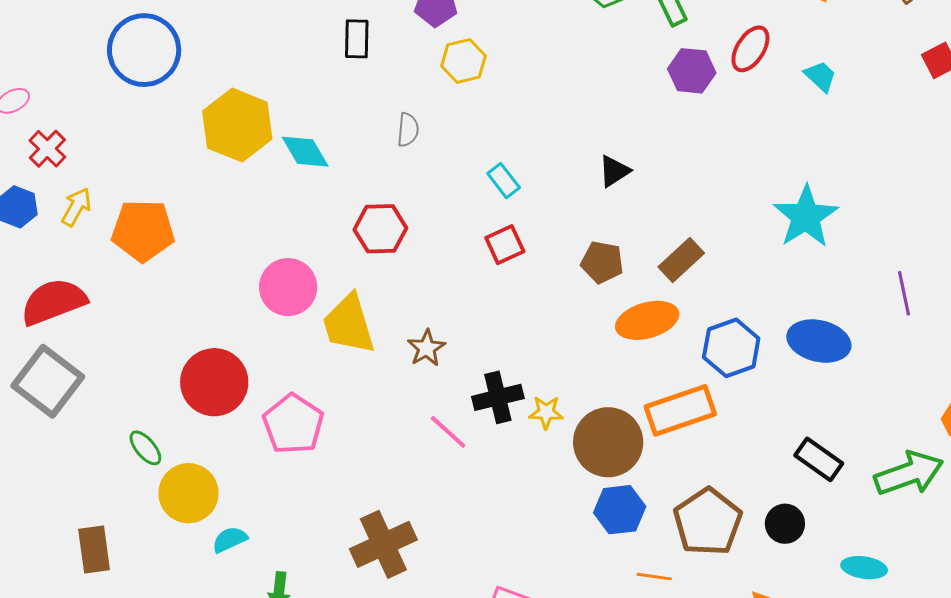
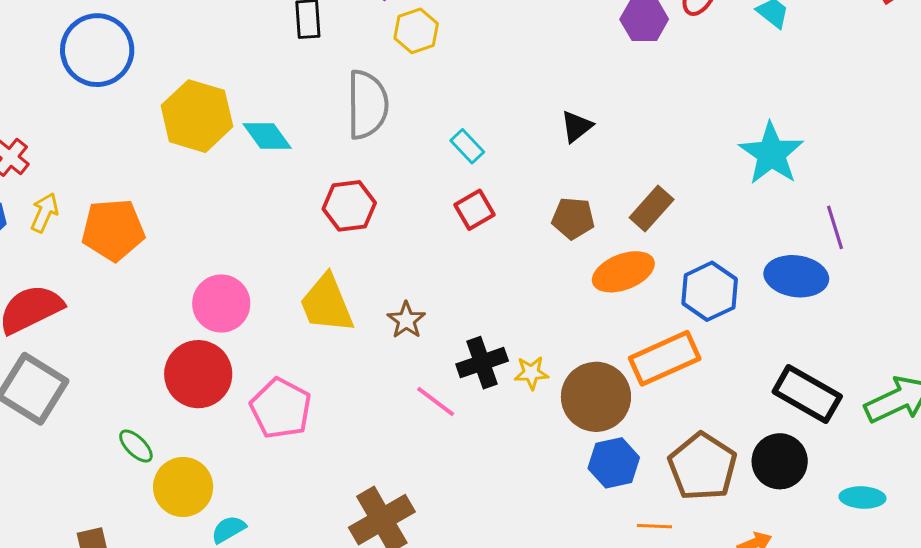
gray semicircle: (408, 130) -> (367, 105), size x2.0
pink circle: (288, 287) -> (221, 304), moved
purple line: (904, 293) -> (835, 227), moved
black rectangle: (819, 459) -> (807, 394), size x1.4
black circle: (785, 524) -> (780, 461), size x1.4

